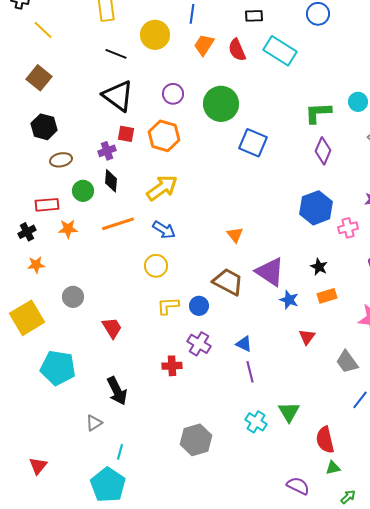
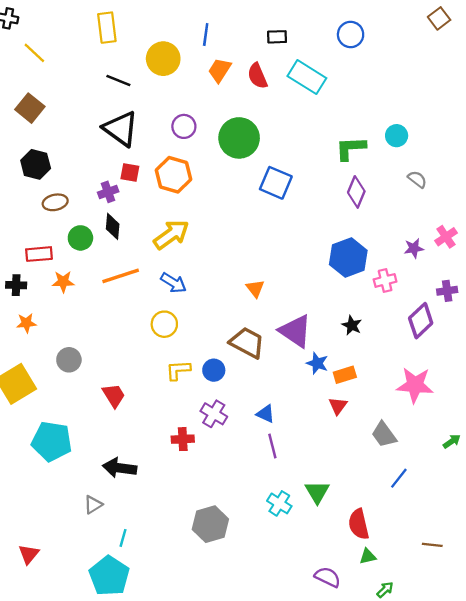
black cross: (27, 232) -> (16, 285), turned 30
orange rectangle: (327, 296) -> (345, 375), moved
black arrow: (117, 391) -> (120, 468), turned 124

